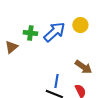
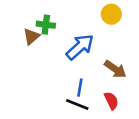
blue arrow: (54, 32) -> (80, 47), moved
brown triangle: (11, 47) -> (31, 36), moved

